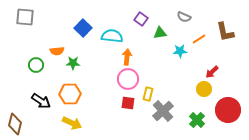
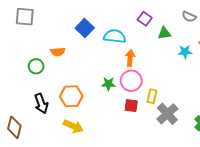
green star: (73, 63) -> (108, 84), moved
black arrow: (41, 101) -> (41, 103), turned 36

